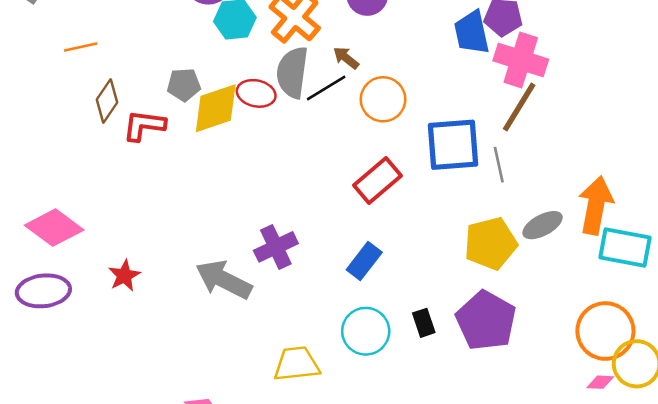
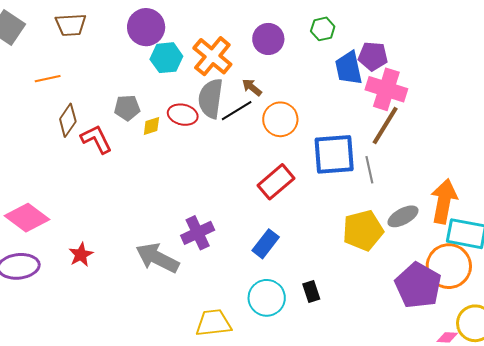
yellow diamond: (216, 108) -> (151, 126), size x0.5
red L-shape: (144, 125) -> (96, 139), turned 56
purple pentagon: (486, 321) -> (418, 285), moved
orange circle: (605, 331) -> (449, 266), moved

